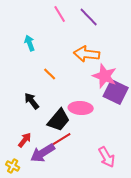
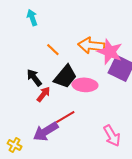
orange arrow: (87, 54) -> (91, 46), moved
black trapezoid: (59, 120) -> (65, 77), moved
red arrow: (25, 140) -> (44, 94), moved

